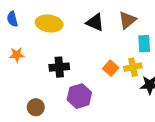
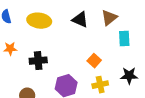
black cross: (59, 67) -> (38, 61), moved
yellow cross: (133, 67) -> (100, 85), moved

